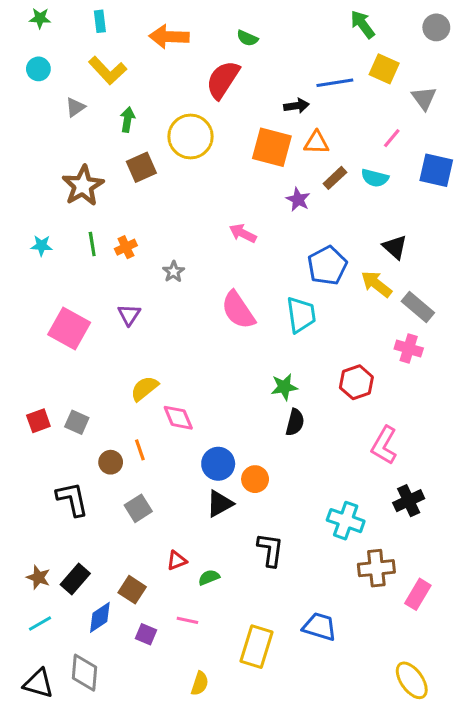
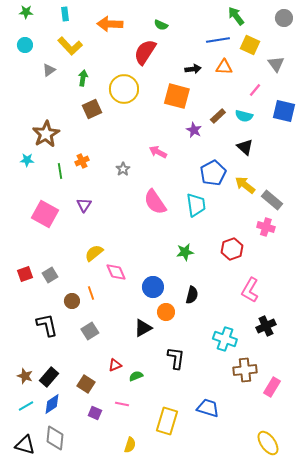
blue line: (335, 83) -> (218, 40), moved
orange triangle: (316, 143) -> (224, 67), moved
brown star: (83, 186) -> (46, 134), moved
green line: (92, 244) -> (60, 171), moved
black triangle: (395, 247) -> (245, 147), moved
gray star: (174, 272) -> (123, 169), moved
gray square: (77, 422) -> (50, 275), turned 35
black semicircle: (295, 422) -> (192, 295), moved
blue circle: (218, 464) -> (153, 287), moved
blue diamond: (100, 617) -> (52, 404), moved

